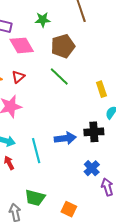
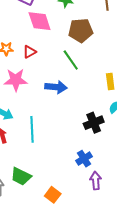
black cross: (94, 132) -> (94, 123), turned -30
blue arrow: (65, 138) -> (56, 87), moved

